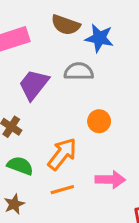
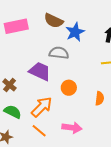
blue star: (99, 38) -> (75, 32), turned 30
purple trapezoid: (34, 85) -> (40, 71), moved, turned 70
orange line: (62, 190) -> (39, 131), turned 49

